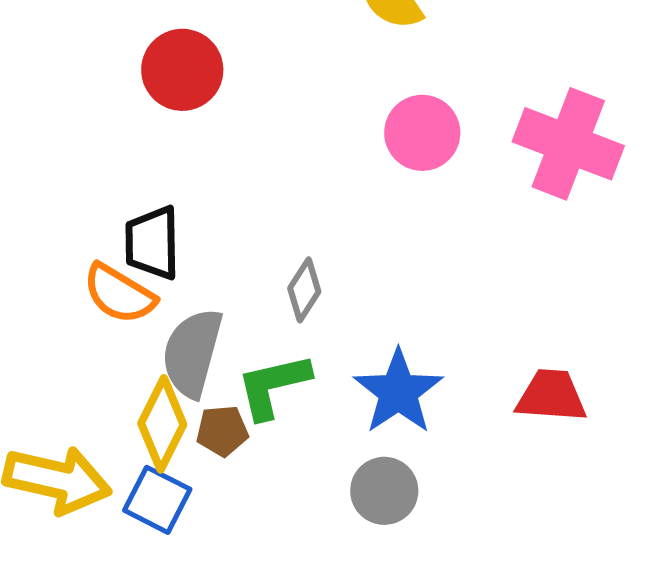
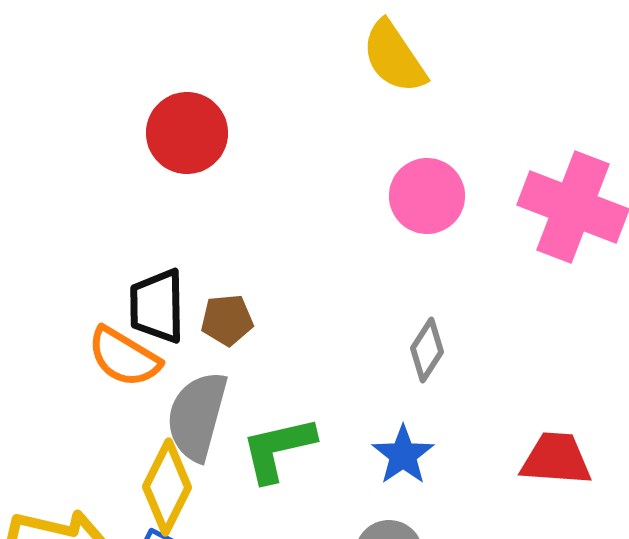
gray diamond: (304, 290) -> (427, 350), moved
blue star: (398, 392) -> (403, 455), size x0.7
brown pentagon: (222, 431) -> (227, 320), moved

